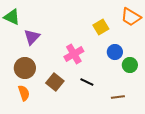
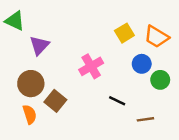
orange trapezoid: (131, 17) -> (157, 37), moved
brown square: (55, 82) -> (55, 101), moved
black line: (87, 82) -> (117, 101), moved

